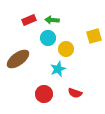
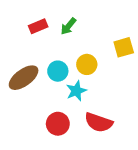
green arrow: (52, 20) -> (68, 26), turned -56
cyan circle: (48, 38) -> (58, 71), moved
red semicircle: (75, 93) -> (99, 122), size x1.5

